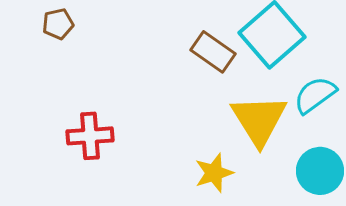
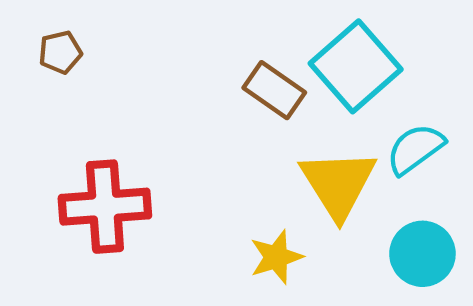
red cross: (90, 136) -> (105, 207), size x1.4

